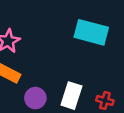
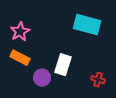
white rectangle: (71, 96) -> (63, 65), moved

